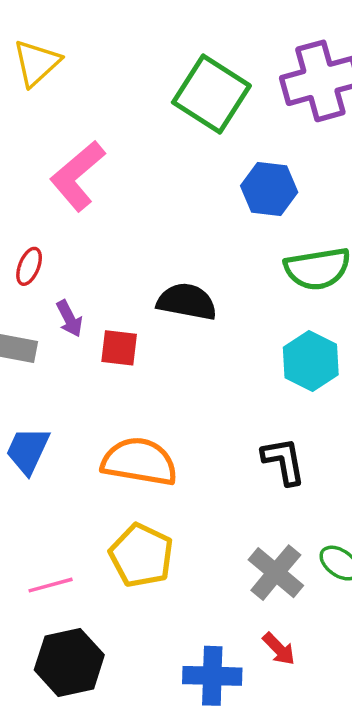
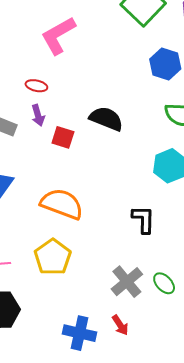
red ellipse: (29, 266) -> (36, 86), moved, turned 70

